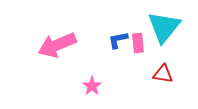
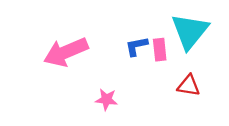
pink star: (92, 86) -> (106, 99), turned -30

